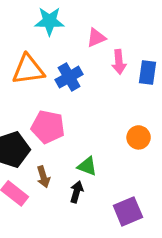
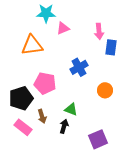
pink triangle: (96, 38) -> (63, 28), moved
pink arrow: (119, 62) -> (99, 31), moved
blue cross: (69, 77) -> (79, 67), moved

